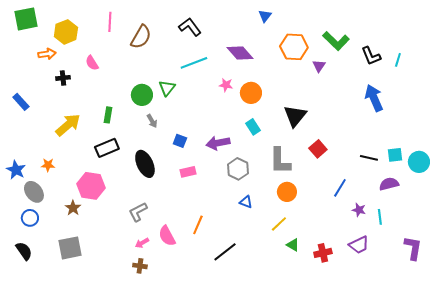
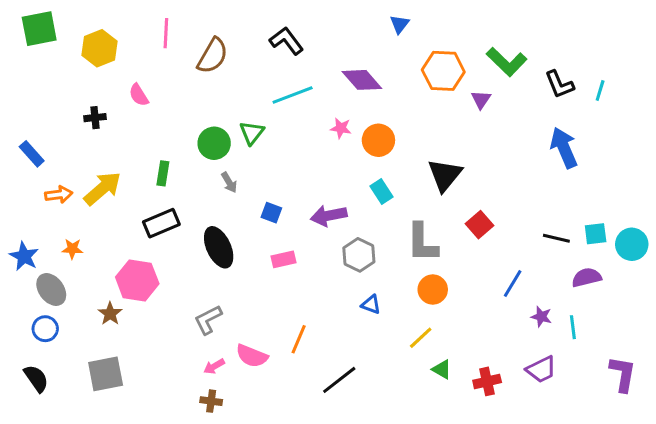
orange arrow: (47, 54) -> (59, 195), moved
pink semicircle: (167, 236) -> (252, 356), turned -40

